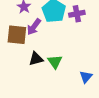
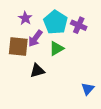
purple cross: (77, 14) -> (79, 25), turned 35
green triangle: (55, 62) -> (57, 48), moved, turned 35

